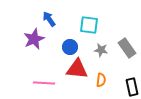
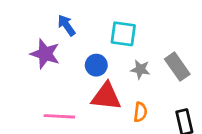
purple star: (34, 39) -> (45, 54), turned -30

